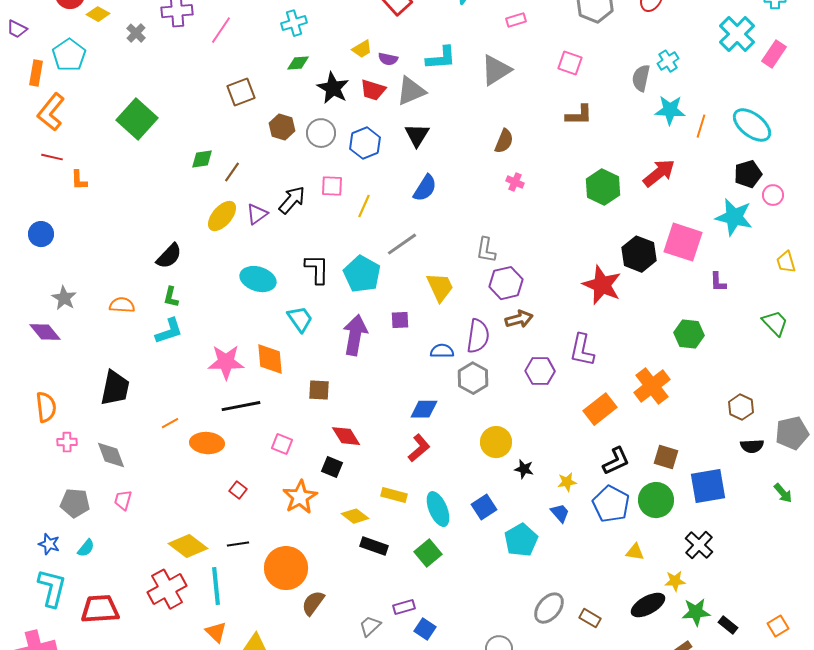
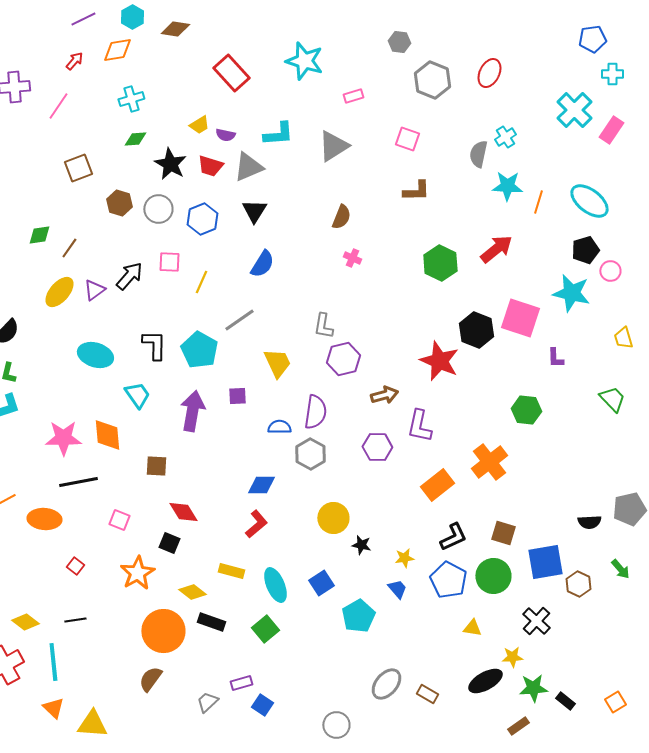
brown arrow: (519, 319) -> (384, 395), moved
brown hexagon: (741, 407) -> (578, 584), moved
yellow diamond: (188, 546) -> (25, 622), size x0.7
orange circle: (286, 568) -> (163, 631), moved

